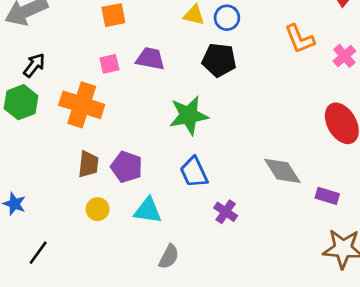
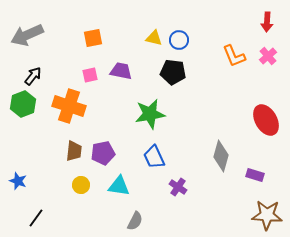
pink cross: (344, 56) -> (268, 56), moved
purple pentagon: (127, 167) -> (103, 153), turned -30
gray diamond: (282, 171) -> (221, 156), turned 48

